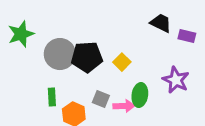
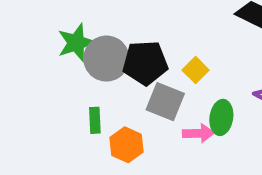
green star: (21, 34) -> (76, 43), moved
gray square: (101, 99) -> (165, 102), moved, size x1.5

